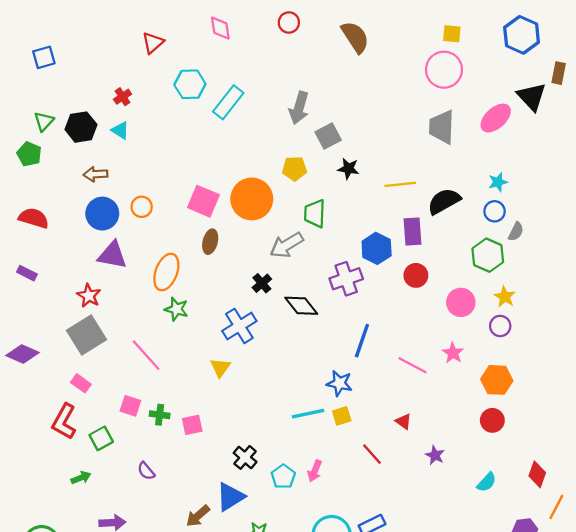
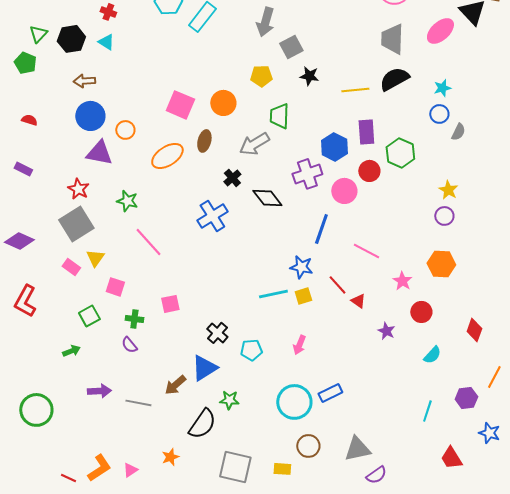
red cross: (123, 97) -> (108, 12), turned -35
orange circle: (252, 199) -> (223, 103), size x0.7
black semicircle: (444, 201) -> (394, 79), moved
orange circle: (142, 207) -> (125, 130), moved
red semicircle: (34, 218) -> (29, 120), size x0.6
brown ellipse: (210, 242) -> (204, 141), moved
green hexagon: (488, 255) -> (400, 153), moved
orange ellipse: (166, 272) -> (167, 156), moved, turned 36
pink circle: (461, 302) -> (344, 191), moved
green star: (176, 309) -> (127, 201), moved
pink star: (453, 353) -> (402, 281), moved
pink line: (146, 355) -> (148, 242), moved
yellow triangle: (220, 368) -> (95, 258), moved
green cross: (160, 415) -> (134, 319), moved
red circle: (492, 420) -> (421, 312), moved
red L-shape: (64, 422) -> (25, 301), moved
red line: (372, 454) -> (337, 285), moved
pink arrow: (315, 471) -> (299, 345), moved
red diamond: (537, 474) -> (474, 330), moved
cyan pentagon: (283, 477) -> (251, 350), turned 30

